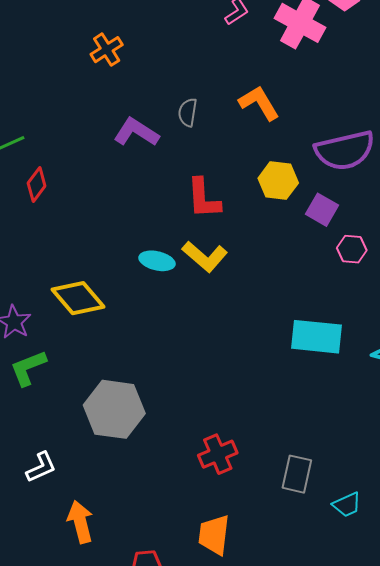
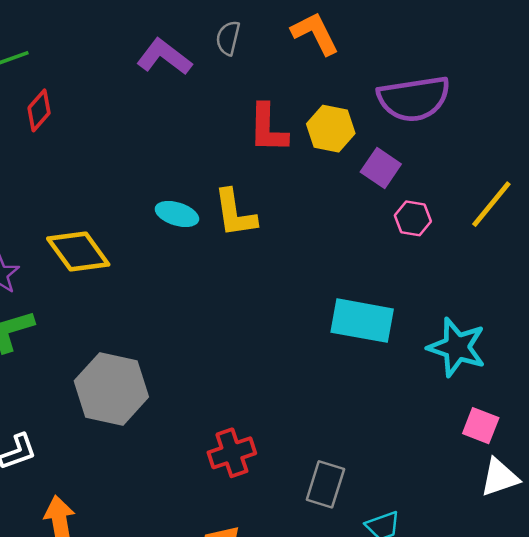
red L-shape: (204, 198) -> (268, 128), moved
yellow L-shape: (205, 256) -> (235, 213), turned 36

